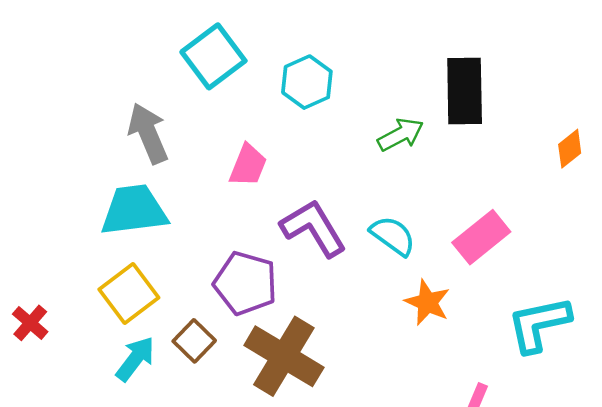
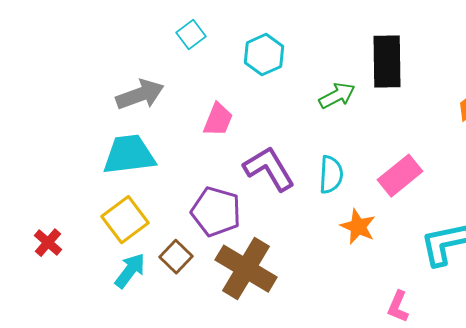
cyan square: (213, 56) -> (191, 35), size x0.6
gray arrow: (148, 133) -> (140, 95), turned 93
cyan semicircle: (393, 236) -> (331, 175), turned 57

